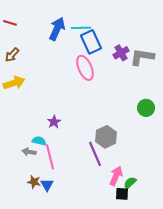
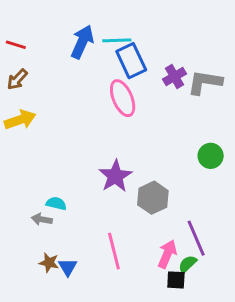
red line: (10, 23) -> (16, 45), moved
purple star: (54, 122) -> (115, 176), moved, size x1.6
purple line: (95, 154) -> (196, 238), moved
pink line: (50, 157) -> (114, 251), moved

